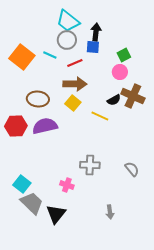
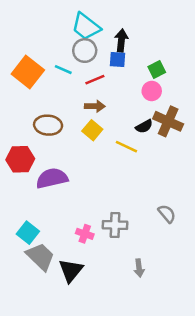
brown arrow: (75, 84) -> (95, 106), size x0.7
purple semicircle: (45, 126) -> (52, 178), moved
gray cross: (90, 165) -> (115, 225), moved

